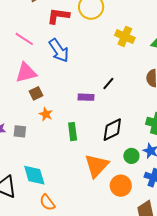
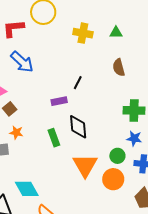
orange star: (46, 114) -> (16, 132), moved
black diamond: (112, 130) -> (78, 127), moved, turned -55
green circle: (131, 156) -> (117, 156), moved

